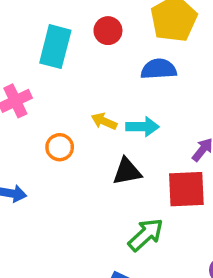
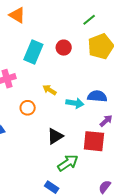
blue semicircle: (159, 69) -> (97, 96), moved
yellow arrow: (104, 121) -> (49, 90), moved
black triangle: (127, 171) -> (55, 136), moved, turned -30

